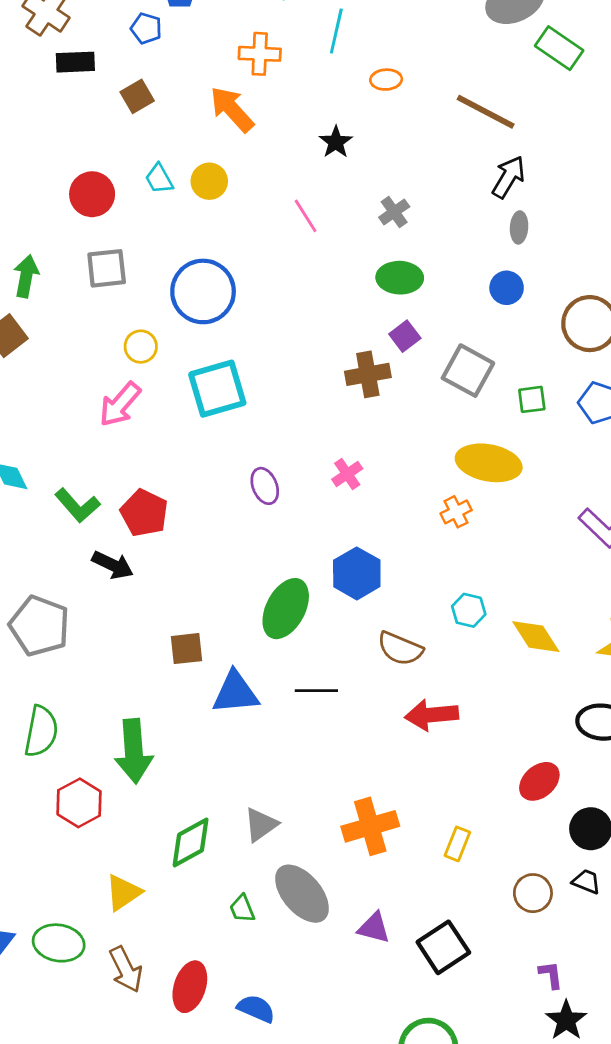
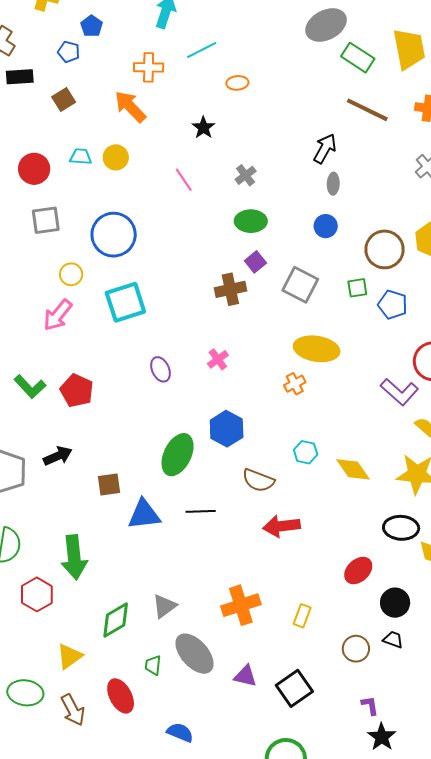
cyan line: (336, 31) -> (202, 50), turned 52
brown line: (486, 112) -> (367, 110), moved
cyan trapezoid: (159, 179) -> (81, 157), turned 125
green square: (532, 399) -> (357, 288), moved
black arrow: (113, 565) -> (58, 456), moved, turned -48
green trapezoid: (242, 909) -> (153, 665), turned 30
red ellipse: (190, 987) -> (121, 696), moved, turned -44
blue semicircle: (256, 1009) -> (180, 732), moved

